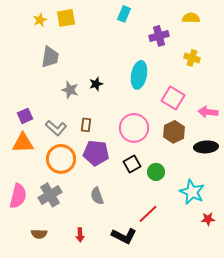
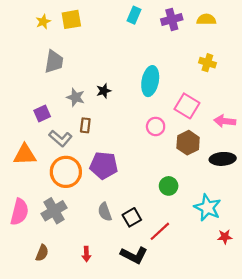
purple cross: (159, 36) -> (172, 19), moved
purple square: (25, 116) -> (42, 114), moved
brown rectangle: (86, 125) -> (85, 125), moved
pink circle: (134, 128) -> (156, 126), moved, size x0.6
black square: (132, 164) -> (132, 217), moved
brown semicircle: (39, 234) -> (42, 253), turned -70

